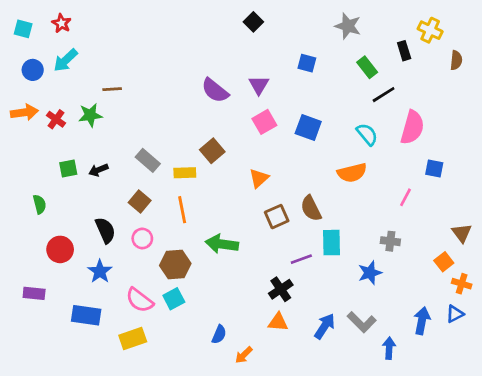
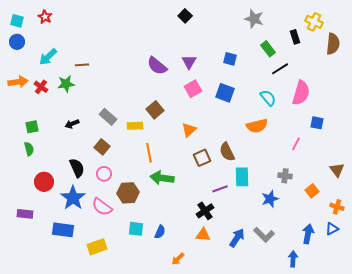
cyan arrow: (66, 60) -> (48, 57), moved
brown semicircle: (456, 60) -> (333, 44), size x1.5
blue square: (307, 63) -> (230, 59), moved
blue circle: (33, 70) -> (17, 42), moved
green square: (68, 169) -> (32, 127), moved
orange line: (182, 210) -> (149, 153), moved
orange square: (444, 262) -> (312, 191), moved
blue star: (100, 271) -> (73, 198), size x1.4
cyan square: (174, 299) -> (136, 229), moved, turned 35
pink semicircle: (140, 300) -> (102, 207), moved
blue semicircle: (219, 334) -> (160, 232), moved
blue arrow: (389, 348) -> (293, 259), moved

